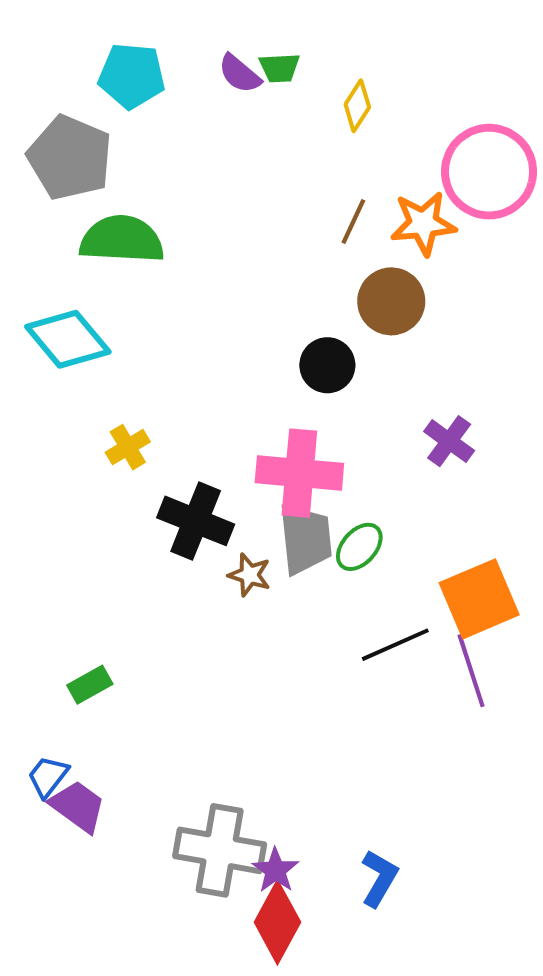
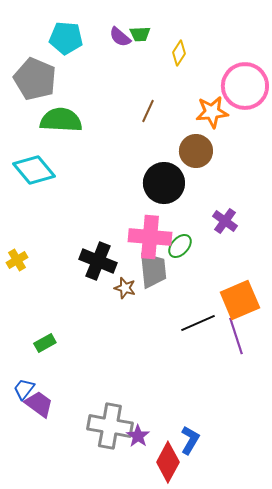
brown line: (353, 222) -> (148, 111), moved
black circle: (327, 365) -> (164, 183), size x1.5
yellow cross: (128, 447) -> (17, 260), moved
green ellipse: (359, 547) -> (180, 246), moved
red diamond: (277, 922) -> (168, 462), moved

